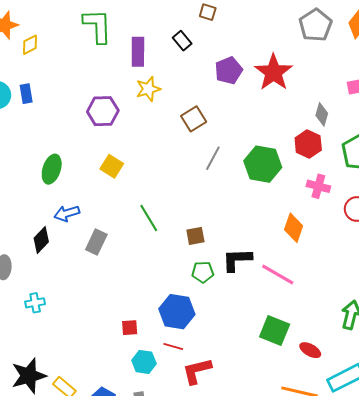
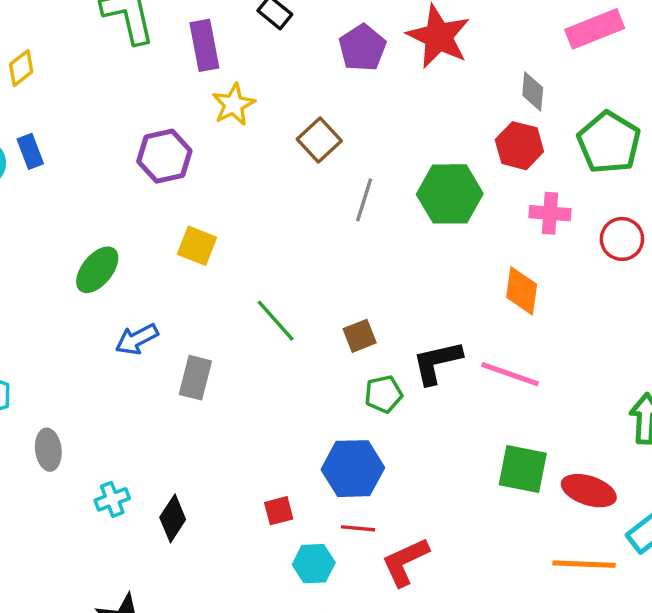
green ellipse: (52, 169) -> (97, 270), turned 32
black diamond: (41, 240) -> (173, 518), moved
red ellipse: (310, 350) -> (589, 491), size x1.4

